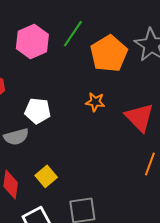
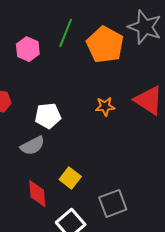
pink hexagon: (32, 41) -> (28, 49), size x0.7
orange star: (95, 102) -> (105, 106), moved

